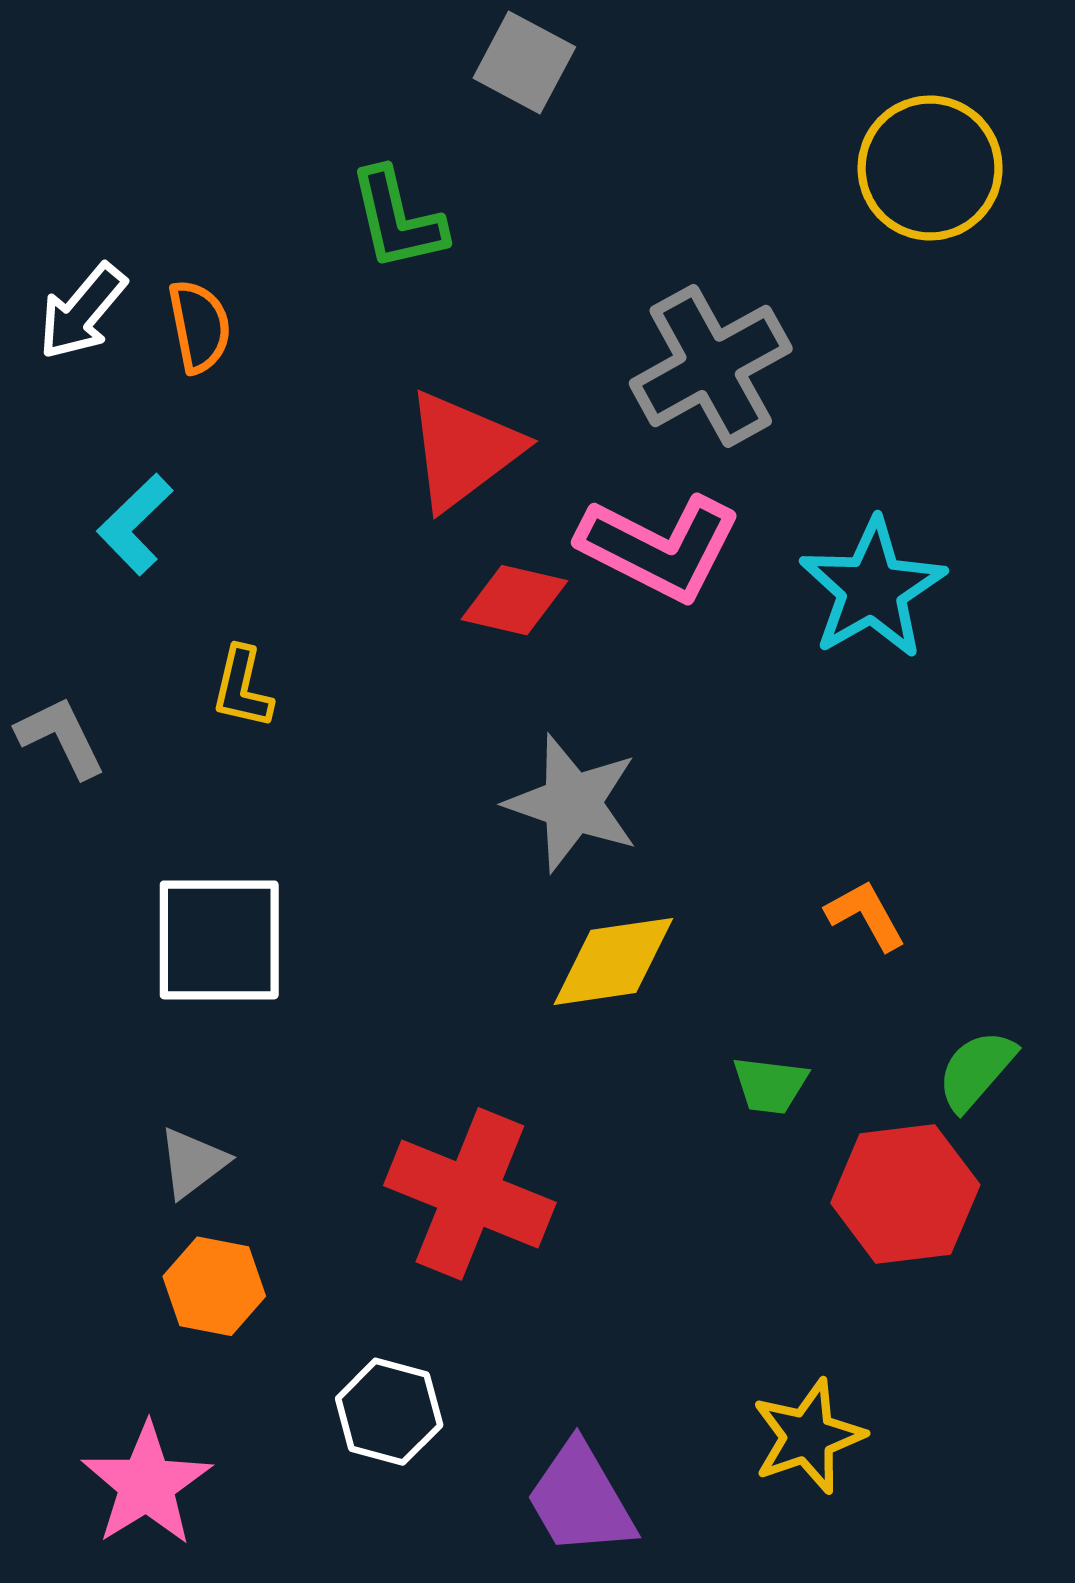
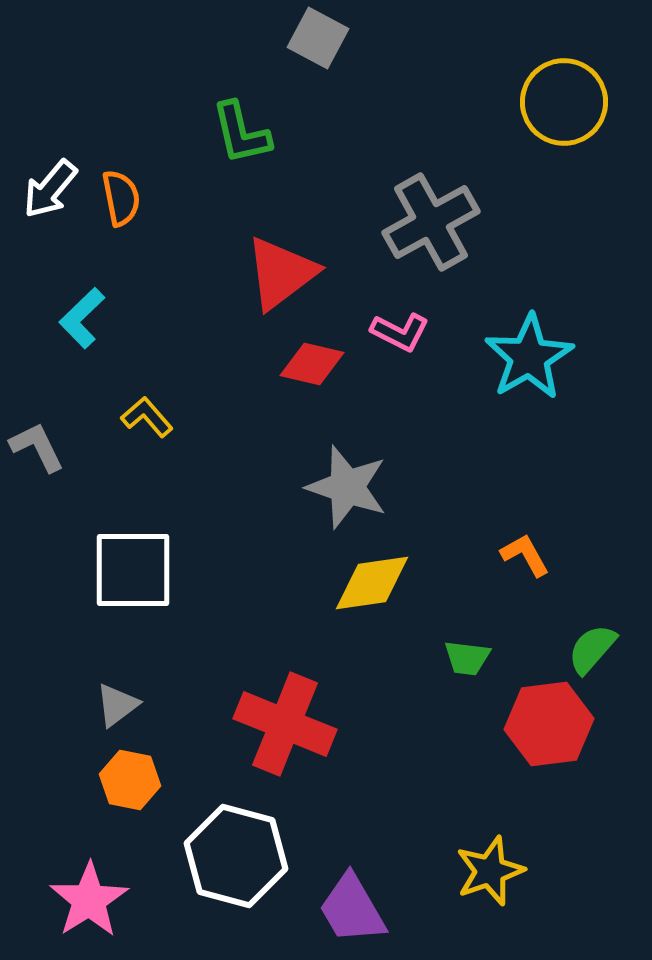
pink L-shape: (660, 547) -> (400, 332), size x0.6
yellow L-shape: (242, 688) -> (147, 417), turned 126
white hexagon: (389, 1412) -> (236, 856), size x1.6

